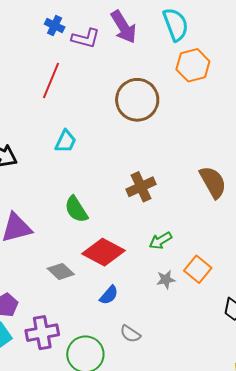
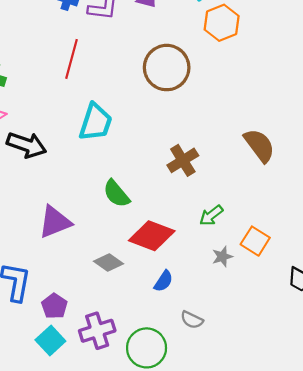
cyan trapezoid: (66, 141) -> (96, 122), size x1.5

